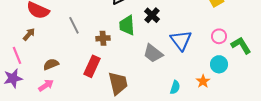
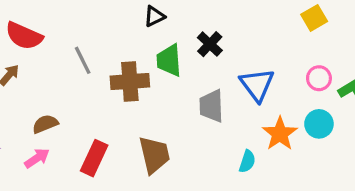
brown cross: (103, 38) -> (130, 81), size x1.6
gray trapezoid: (153, 53) -> (211, 106), turned 50
red rectangle: (92, 66) -> (94, 158), moved
orange star: (203, 81) -> (280, 134), moved, size x1.5

